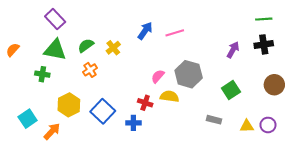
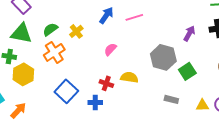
orange cross: (90, 70) -> (54, 52), size x1.5
gray hexagon: (189, 74) -> (163, 57), moved
pink semicircle: (158, 76) -> (110, 49), moved
yellow hexagon: (69, 105) -> (23, 74), moved

